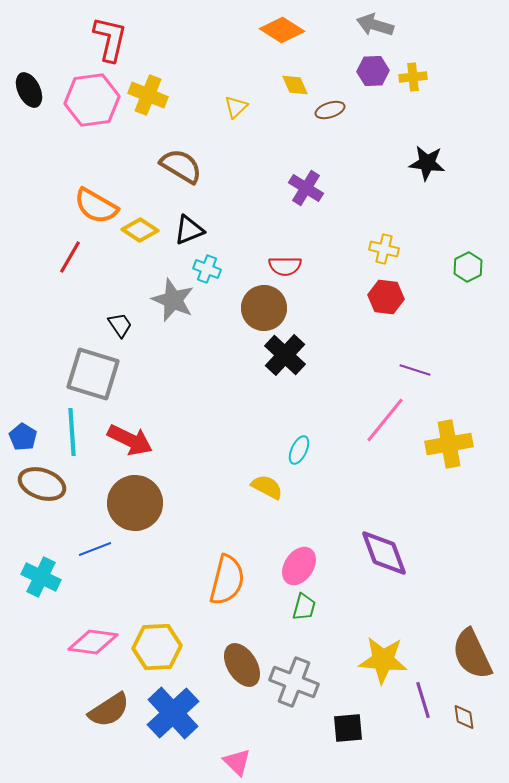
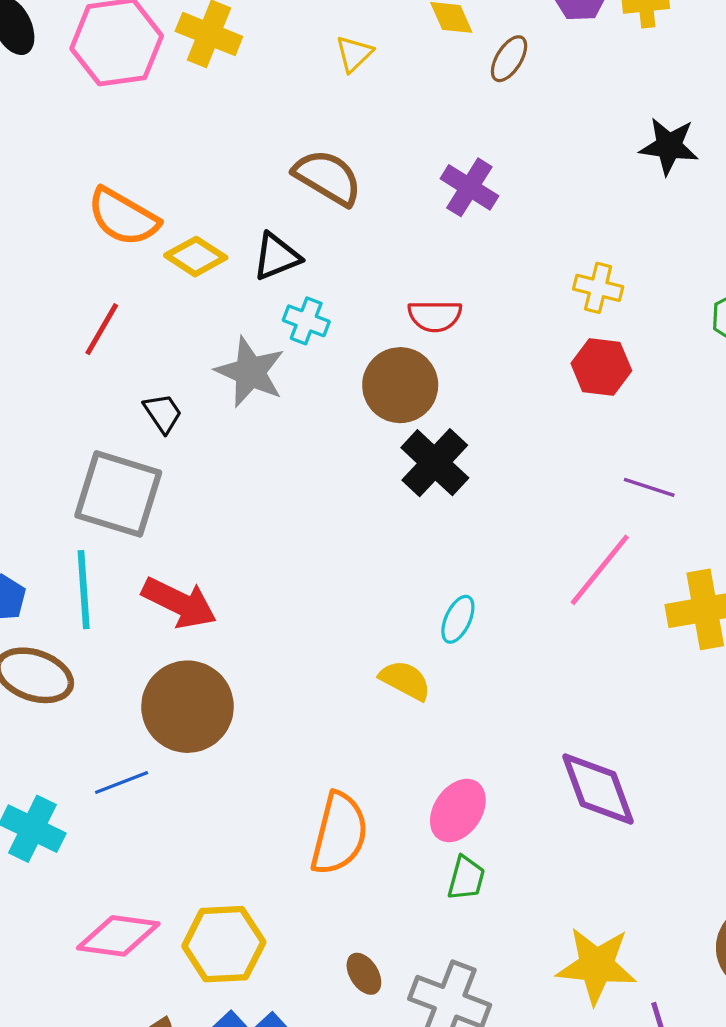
brown ellipse: (330, 110) -> (509, 59), turned -40
brown semicircle: (181, 166) -> (328, 177), moved
red line: (70, 257) -> (102, 329), moved
brown ellipse: (242, 665) -> (364, 974), size x0.6

